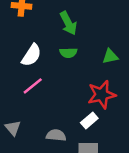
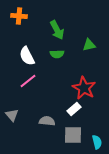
white semicircle: (31, 55) -> (27, 56), turned 120
green triangle: (110, 56) -> (89, 45), moved
red star: (102, 95) -> (84, 88), turned -30

